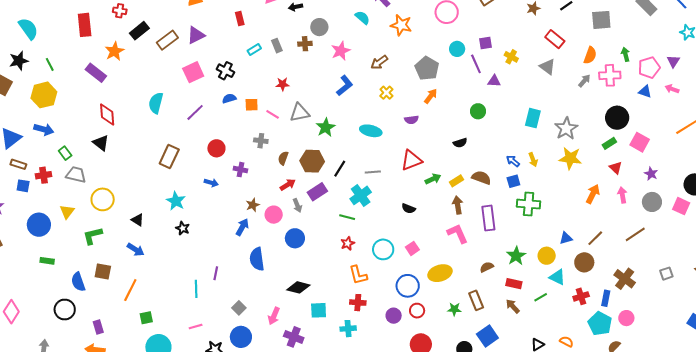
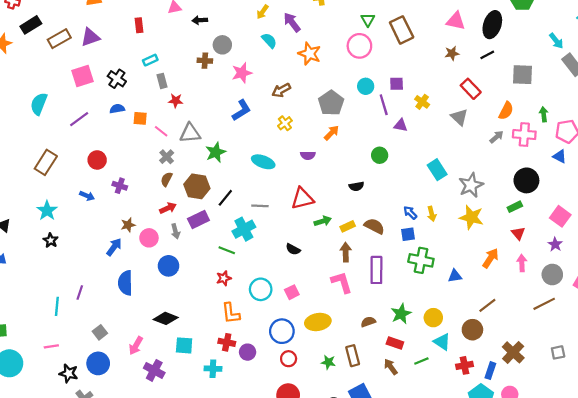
gray rectangle: (277, 46) -> (162, 81), moved
cyan rectangle: (533, 118) -> (437, 170), turned -54
gray cross: (261, 141) -> (167, 157), moved, turned 32
pink square: (640, 142) -> (560, 216), moved
brown line: (635, 234) -> (544, 304), moved
blue triangle: (566, 238) -> (455, 276), moved
purple circle: (394, 316) -> (248, 352), moved

